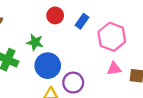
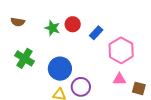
green star: (35, 42) -> (52, 28), moved

